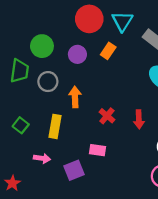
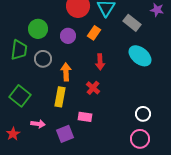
red arrow: (139, 119) -> (100, 62), moved
green square: (21, 125) -> (20, 96), size x1.5
yellow rectangle: (55, 126) -> (60, 97), moved
red star: (12, 183) -> (13, 134), moved

